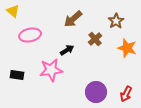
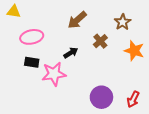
yellow triangle: (13, 11) -> (14, 12), turned -32
black rectangle: (17, 75) -> (32, 62), moved

